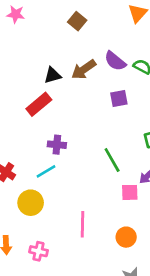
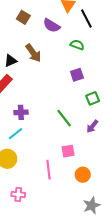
purple semicircle: (115, 61) -> (52, 25), moved
brown arrow: (84, 69) -> (33, 53), turned -84
purple square: (119, 99) -> (77, 75), moved
pink square: (130, 192) -> (68, 151), moved

